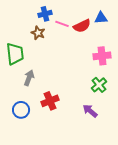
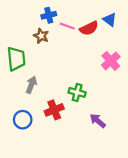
blue triangle: (101, 18) -> (110, 20), turned 40
pink cross: (102, 56) -> (111, 61), turned -36
green cross: (99, 85) -> (77, 92), moved, turned -35

